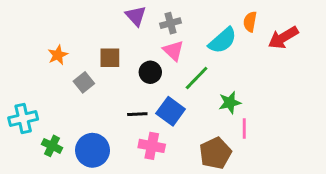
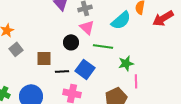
brown square: (110, 58) -> (44, 58), moved
green line: (197, 78) -> (103, 46), turned 54
gray square: (84, 82) -> (16, 49), moved

